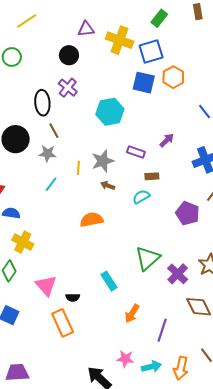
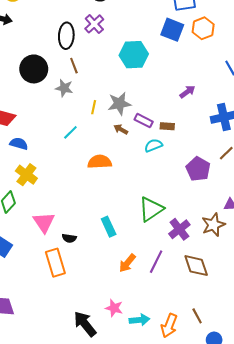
purple rectangle: (136, 152) -> (144, 121), moved
cyan line: (51, 184) -> (70, 132), moved
purple line: (162, 330) -> (156, 262), moved

